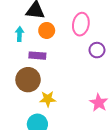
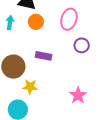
purple rectangle: (37, 56) -> (43, 56), moved

